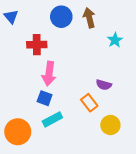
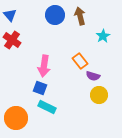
red cross: (37, 45) -> (12, 40), moved, turned 36
orange rectangle: (89, 103) -> (80, 61), moved
cyan rectangle: (52, 119) -> (47, 107), turned 54
yellow circle: (110, 125) -> (99, 95), moved

